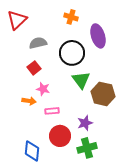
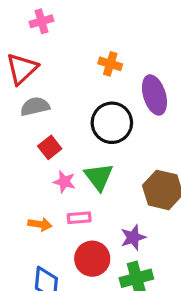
gray semicircle: (38, 43) -> (35, 106), moved
green triangle: (81, 80) -> (99, 177), moved
orange arrow: (29, 101) -> (40, 224), moved

